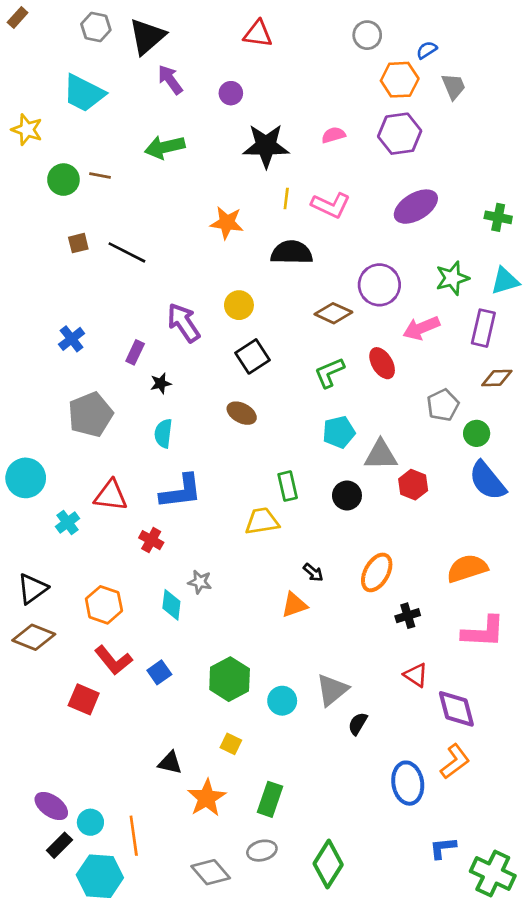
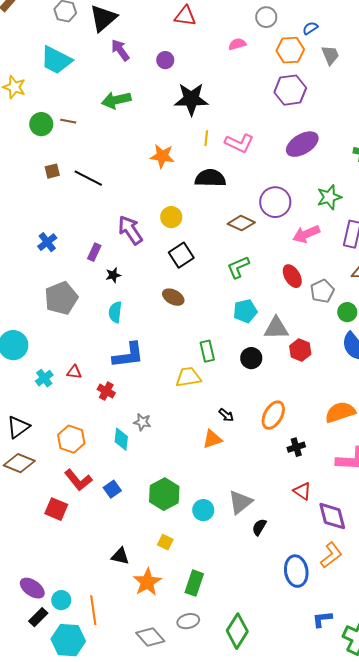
pink semicircle: (333, 135) -> (237, 44), moved
red ellipse: (382, 363) -> (292, 276), moved
red triangle: (111, 495) -> (74, 372), moved, size x0.6

